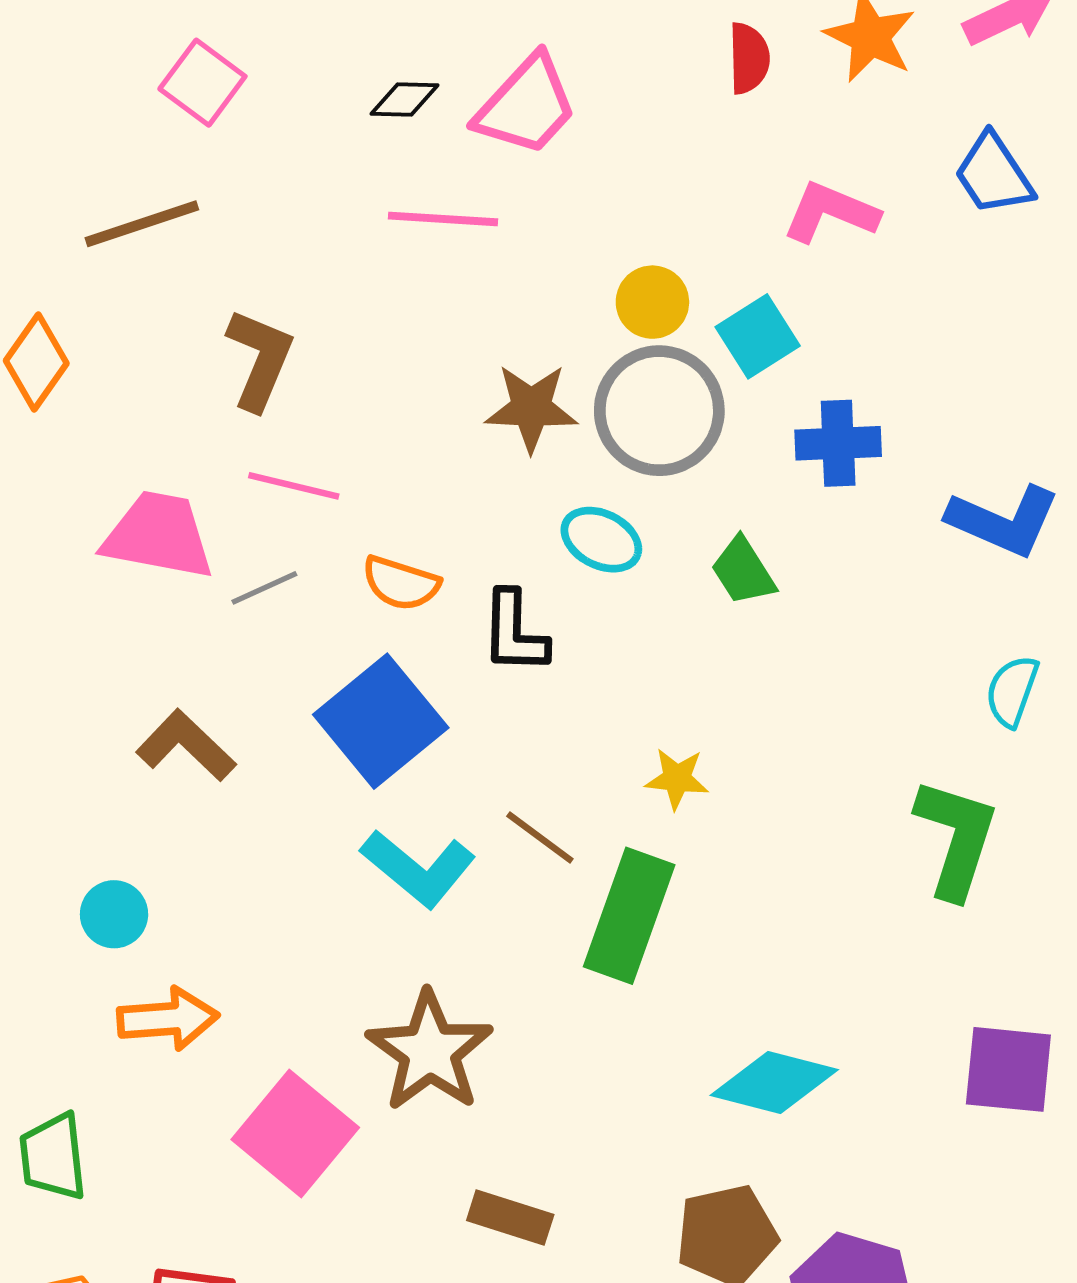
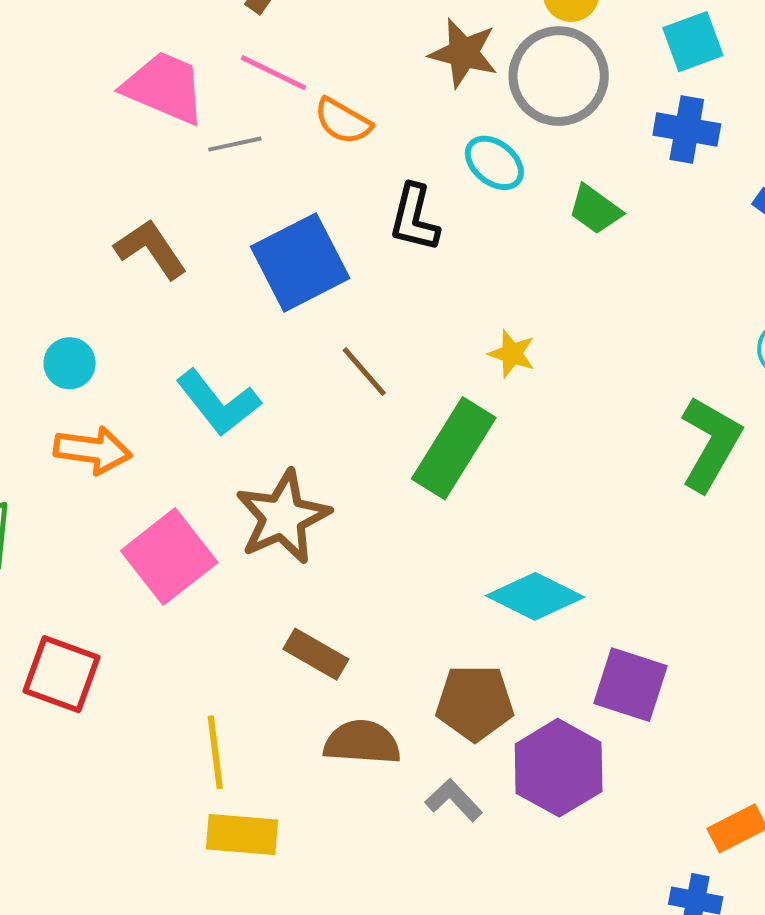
cyan square: (758, 336) -> (693, 42), moved
green trapezoid: (743, 571) -> (595, 209), turned -34
orange semicircle: (401, 583) -> (343, 121), moved
brown line: (540, 838) -> (364, 372), moved
cyan L-shape: (418, 868) -> (218, 403), moved
purple square: (1008, 1069) -> (630, 685), moved

